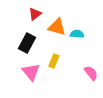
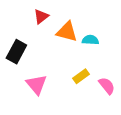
black rectangle: (27, 43) -> (16, 52), moved
yellow rectangle: (54, 61) -> (81, 76), moved, turned 32

